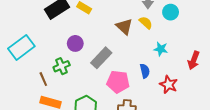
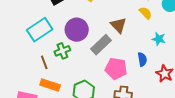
brown triangle: (124, 27) -> (118, 25), moved
purple circle: (75, 43) -> (77, 30), size x1.5
cyan rectangle: (21, 47) -> (40, 30), moved

